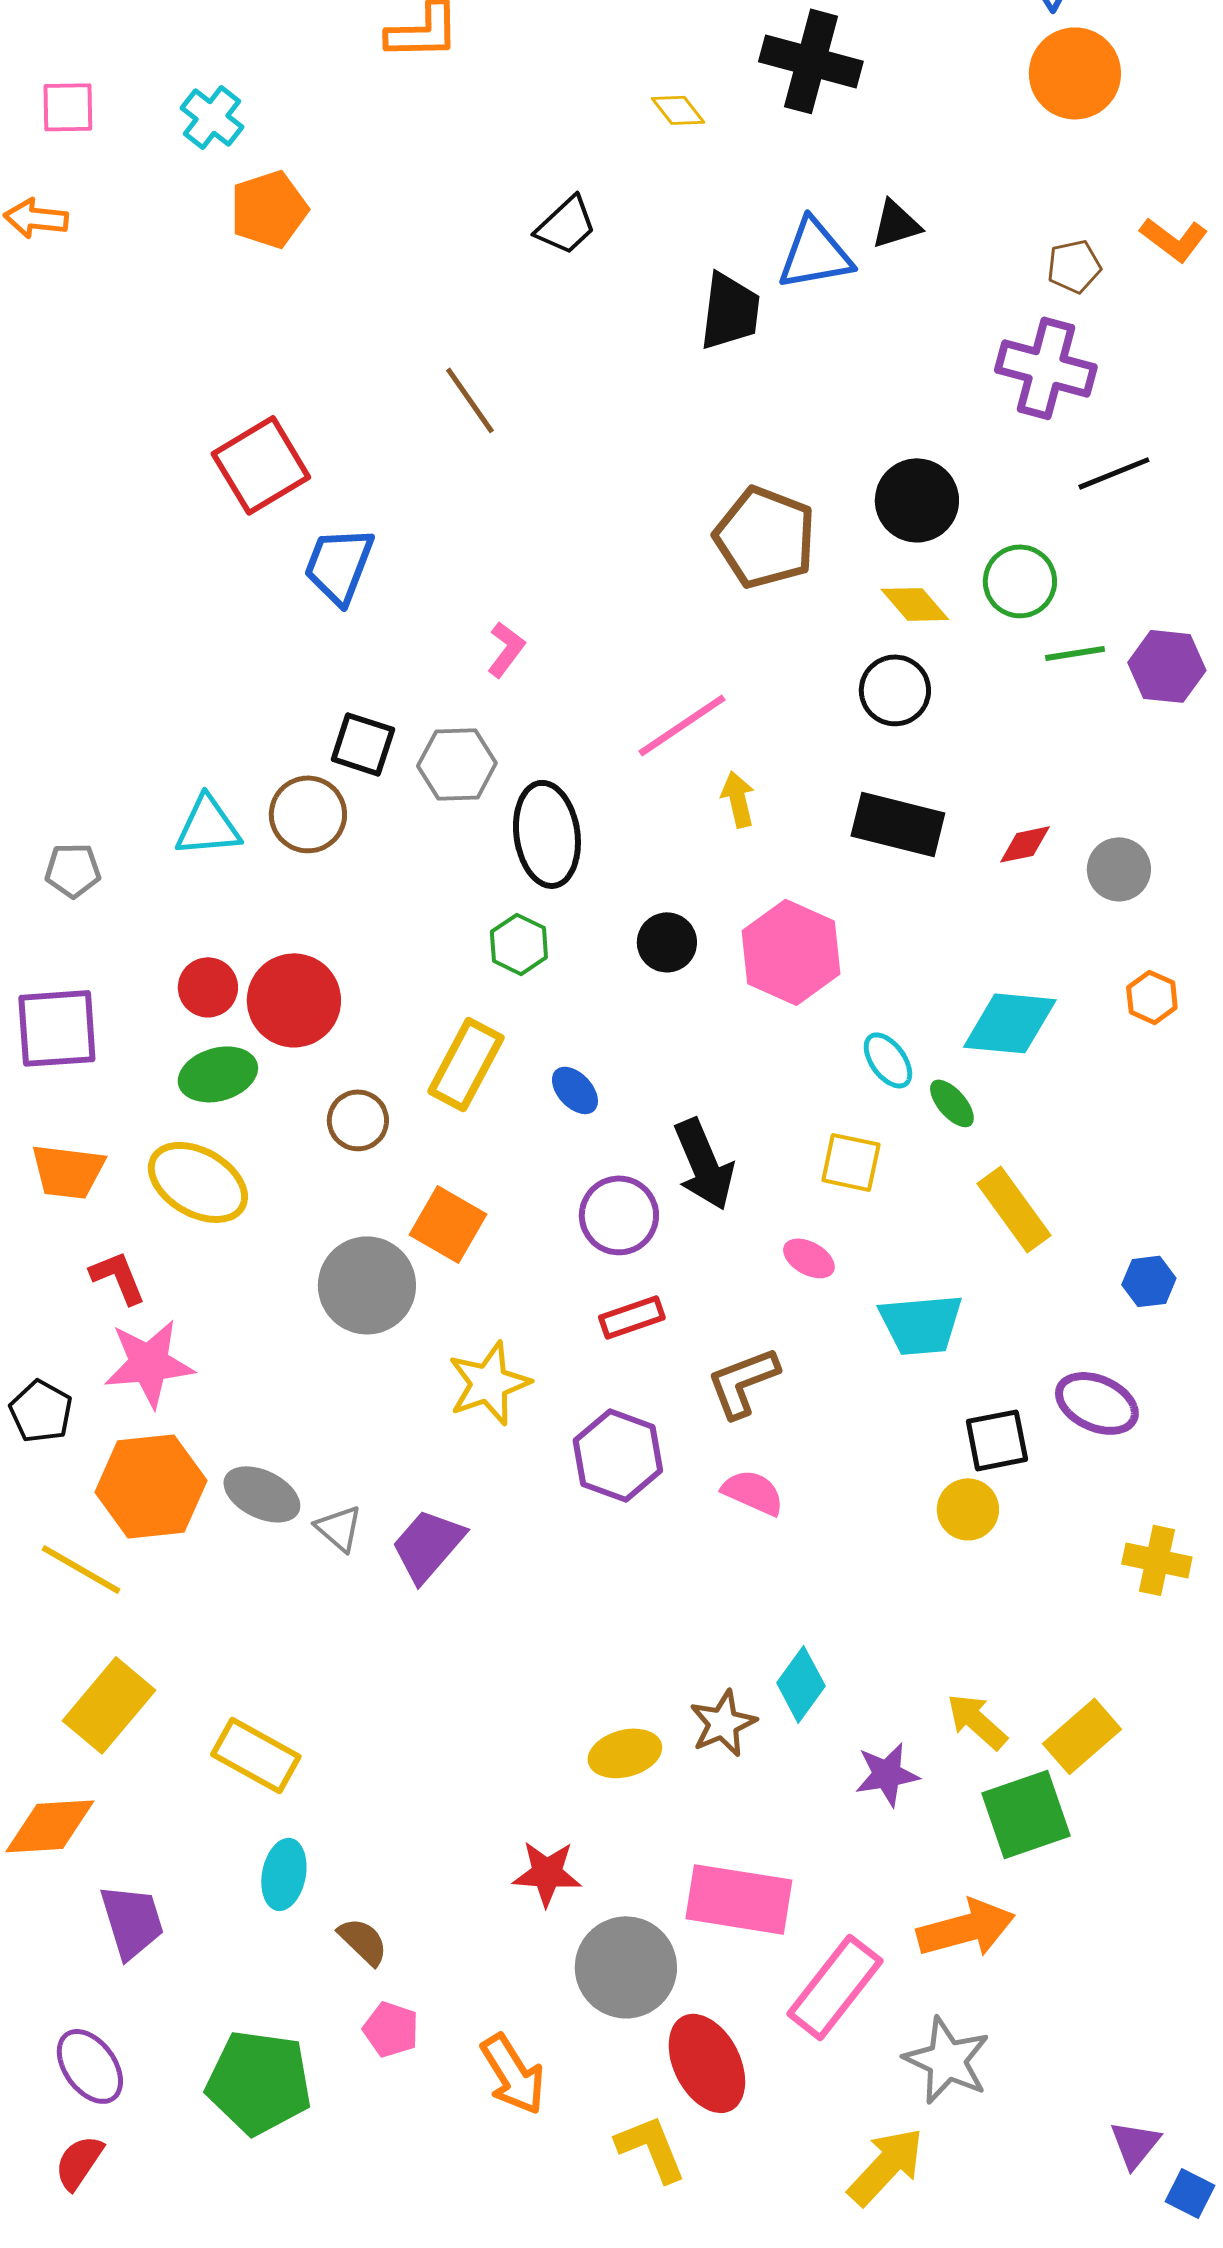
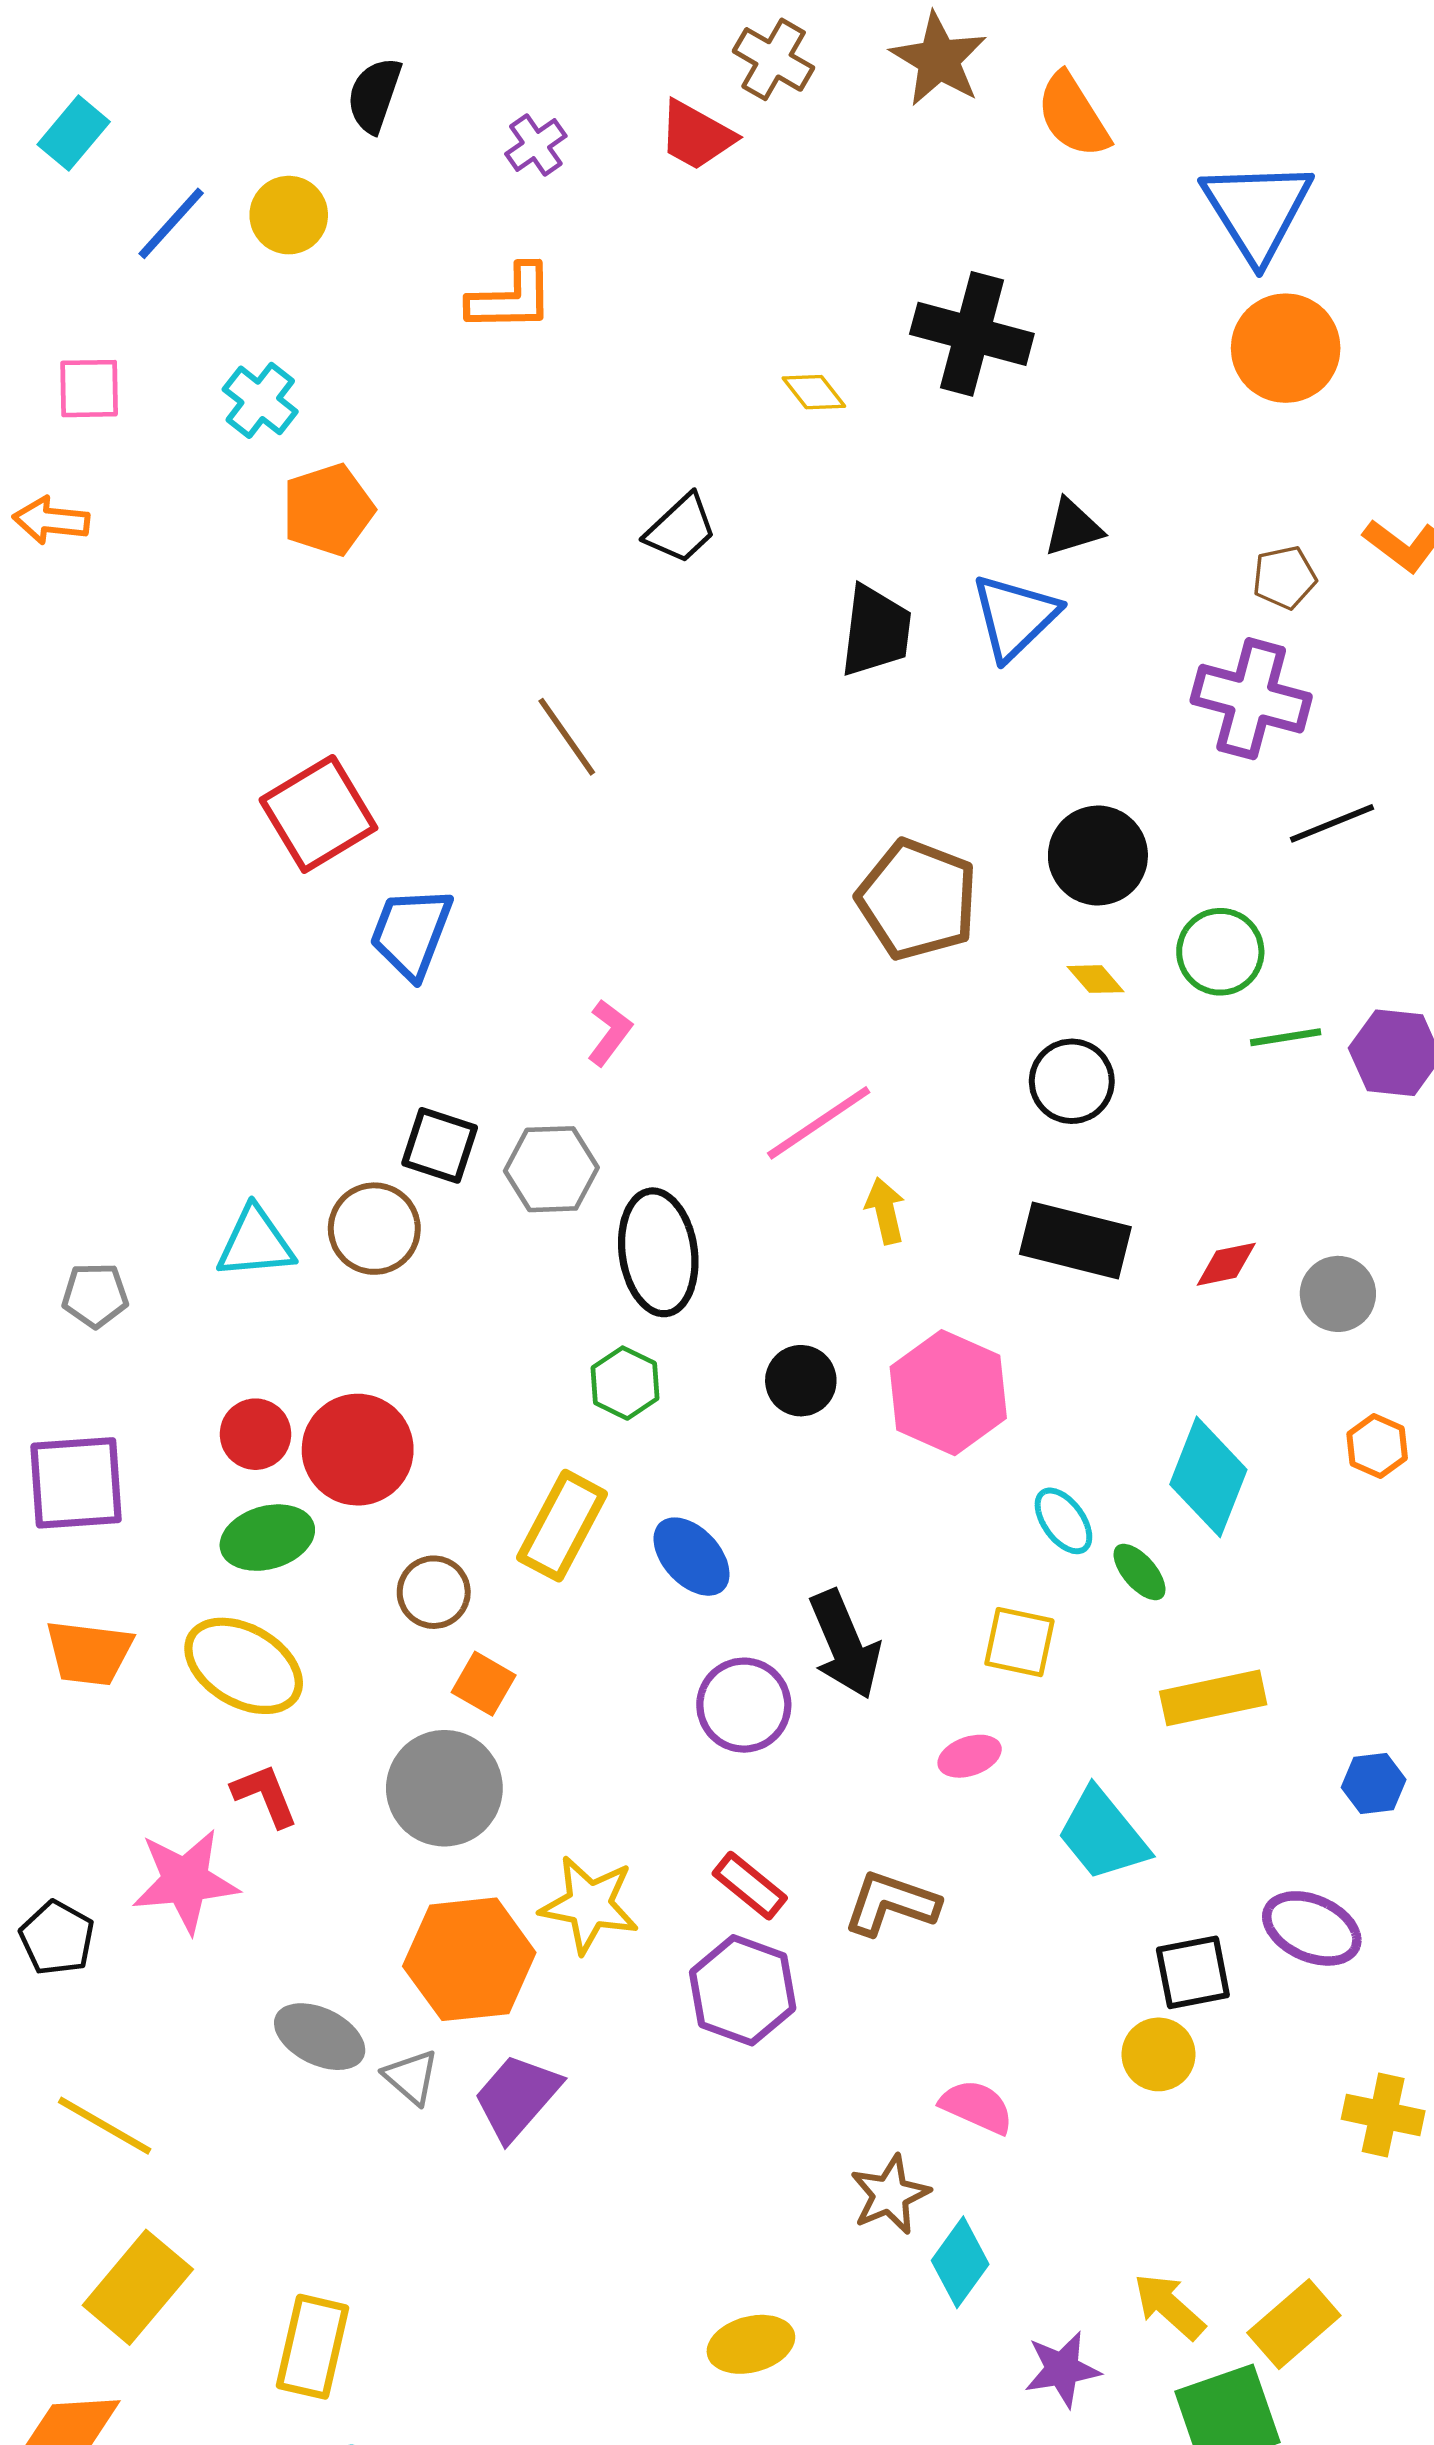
blue triangle: (815, 254) -> (1015, 617), moved, turned -34
yellow diamond: (915, 604) -> (1096, 979), size x0.7
cyan diamond: (1010, 1023) -> (1208, 1477), turned -74
blue ellipse: (575, 1090) -> (692, 1557), size x1.4
yellow rectangle: (1014, 1209) -> (1213, 1698), turned -66
orange square: (448, 1224) -> (484, 1684), moved, size x0.7
pink ellipse: (809, 1258) -> (970, 1756), turned -48
red L-shape: (118, 1277) -> (265, 1795), moved
red rectangle: (632, 1317) -> (750, 1886), moved, turned 58
cyan trapezoid: (921, 1324) -> (1103, 1835), turned 56
brown L-shape: (743, 1382) -> (891, 1903), turned 40
yellow star: (489, 1383) -> (589, 1905), turned 30
orange hexagon: (151, 1486) -> (469, 1959), moved
pink semicircle: (753, 1492) -> (977, 2107), moved
brown star: (723, 1723) -> (890, 2195), moved
yellow rectangle: (256, 1755) -> (313, 2347), turned 74

